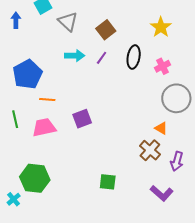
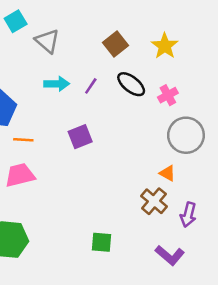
brown square: (106, 30) -> (115, 44), moved
black ellipse: (134, 57) -> (131, 84), turned -60
purple square: (82, 119) -> (80, 137), moved

